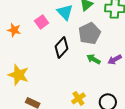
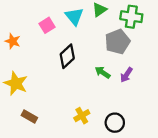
orange star: (14, 30) -> (13, 41), moved
gray pentagon: (90, 33) -> (118, 42), moved
purple arrow: (115, 60) -> (126, 75), turned -32

